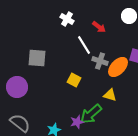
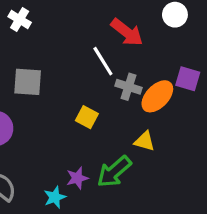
white cross: (67, 19) -> (20, 19), moved
red arrow: (99, 27) -> (127, 32), size x1.5
purple star: (77, 122) -> (77, 178), moved

